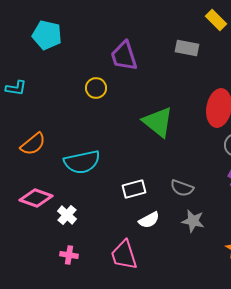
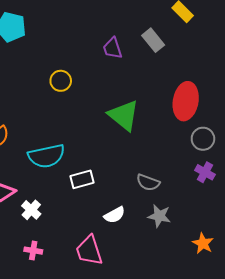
gray rectangle: (187, 48) -> (153, 40), turned 40
purple trapezoid: (124, 56) -> (112, 48), moved, size x0.7
white rectangle: (134, 189) -> (82, 179), moved

